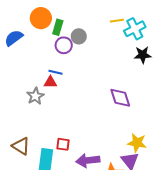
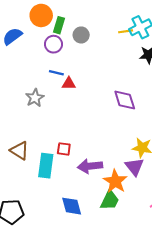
yellow line: (117, 21) -> (126, 31), moved
purple circle: (64, 45) -> (53, 44), moved
red triangle: (50, 82) -> (69, 83), moved

